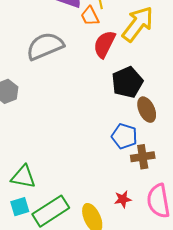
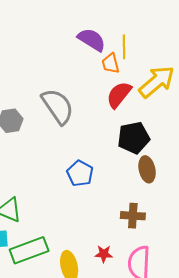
gray semicircle: (45, 46) -> (58, 106), moved, turned 66
blue pentagon: (124, 136) -> (80, 173), moved

